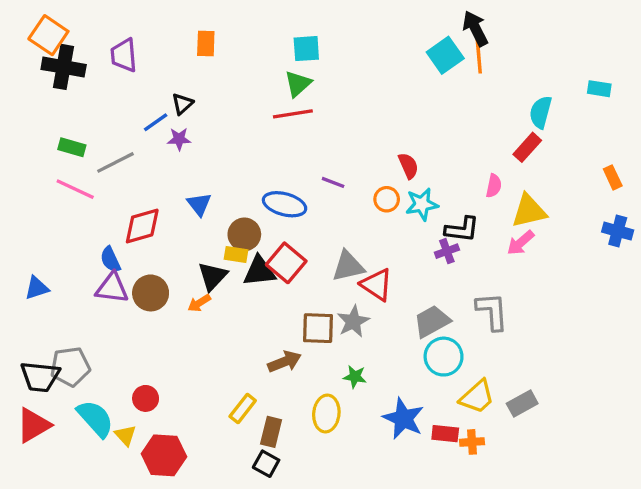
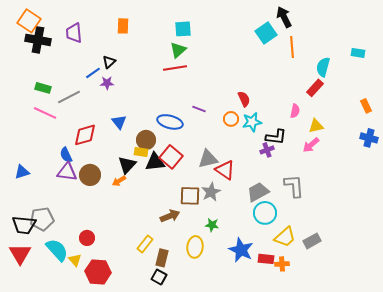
orange line: (479, 55) -> (292, 47), moved
yellow triangle: (529, 211) -> (316, 126), size x0.7
red triangle: (33, 425) -> (20, 254), turned -30

